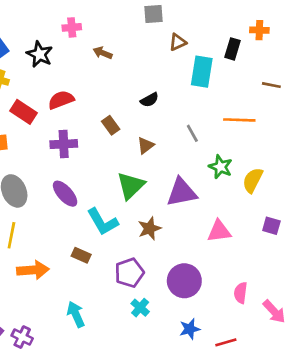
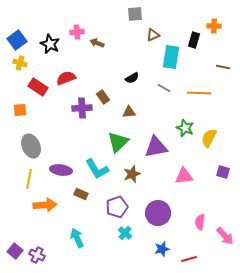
pink cross: (72, 27) -> (77, 32), moved
gray line: (192, 133) -> (164, 88), moved, turned -32
purple cross: (64, 144) -> (82, 108), moved
brown triangle: (145, 145) -> (129, 112), turned 32
purple ellipse: (65, 194) -> (61, 170), moved, turned -40

